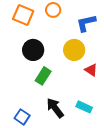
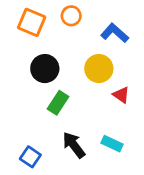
blue L-shape: (86, 23) -> (115, 33), turned 55

